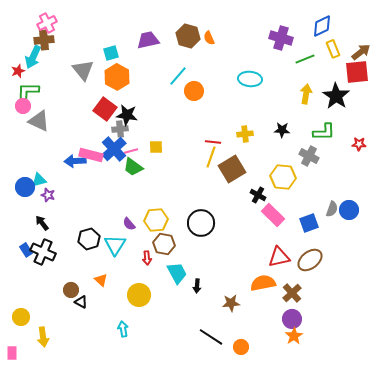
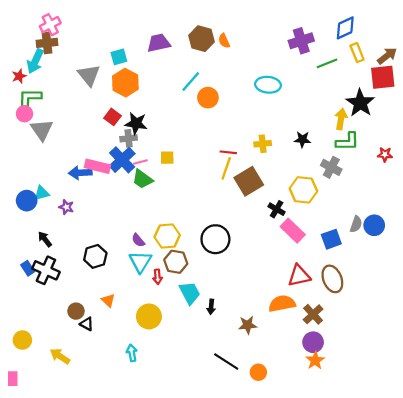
purple cross: (281, 38) -> (301, 41), turned -35
yellow arrow: (306, 94) -> (341, 119), moved
red square: (105, 109) -> (112, 117), size x0.7
gray triangle: (39, 121) -> (42, 130), turned 30
purple star: (48, 195) -> (66, 207), moved
cyan triangle: (115, 245) -> (140, 262), moved
brown ellipse: (310, 260) -> (332, 279), turned -75
yellow arrow: (43, 337) -> (60, 356), moved, turned 132

